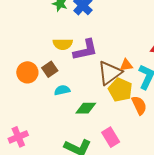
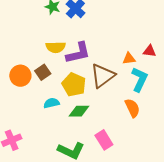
orange triangle: (126, 65) -> (129, 59), moved
cyan semicircle: (62, 90) -> (51, 103), moved
yellow pentagon: (120, 90) -> (74, 85), moved

